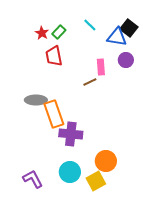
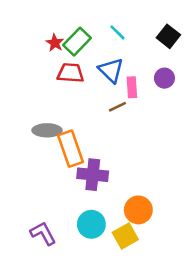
green rectangle: (59, 32) -> (77, 42), size x1.5
blue triangle: (117, 37) -> (111, 70), moved, turned 35
red trapezoid: (54, 56) -> (70, 73), turned 105

